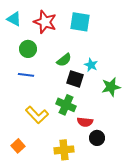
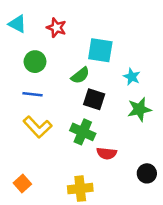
red star: (45, 22) -> (56, 28), size x0.7
cyan square: (80, 22) -> (100, 50), moved
cyan star: (91, 65) -> (132, 77), moved
yellow L-shape: (37, 115) -> (38, 127), moved
black circle: (97, 138) -> (147, 173), moved

